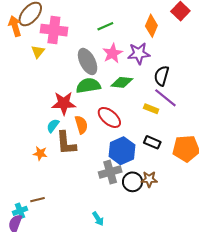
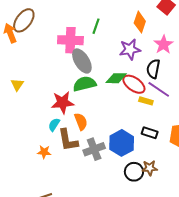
green line: (105, 26) -> (96, 26), turned -42
pink cross: (54, 30) -> (70, 40), moved
yellow triangle: (38, 52) -> (17, 85), moved
pink star: (112, 53) -> (164, 45), moved
red ellipse: (109, 117) -> (134, 84), moved
gray cross: (110, 172) -> (94, 149), moved

